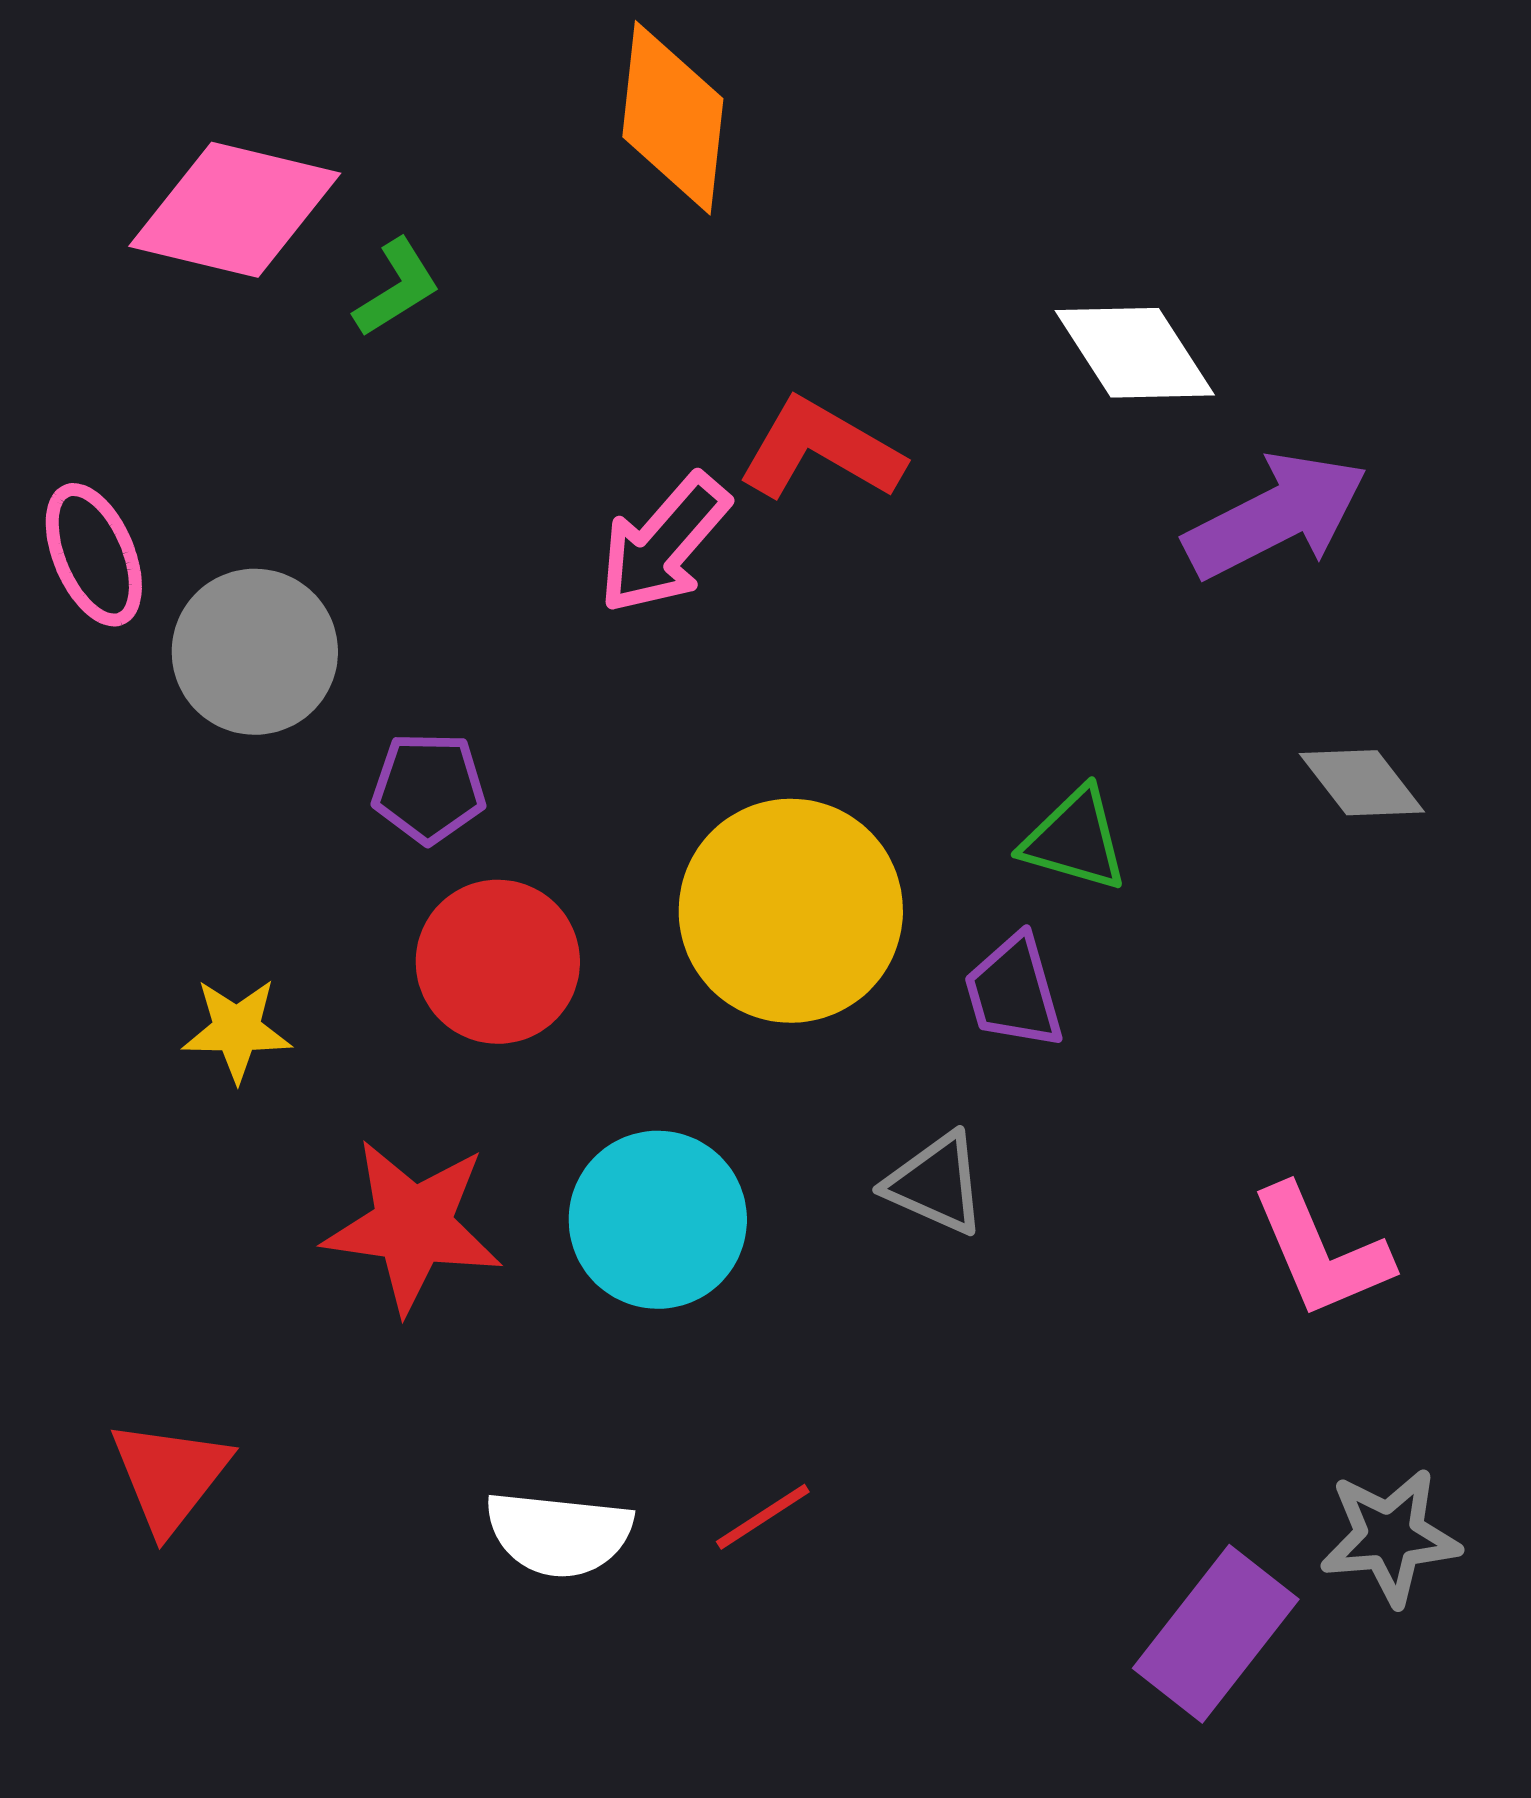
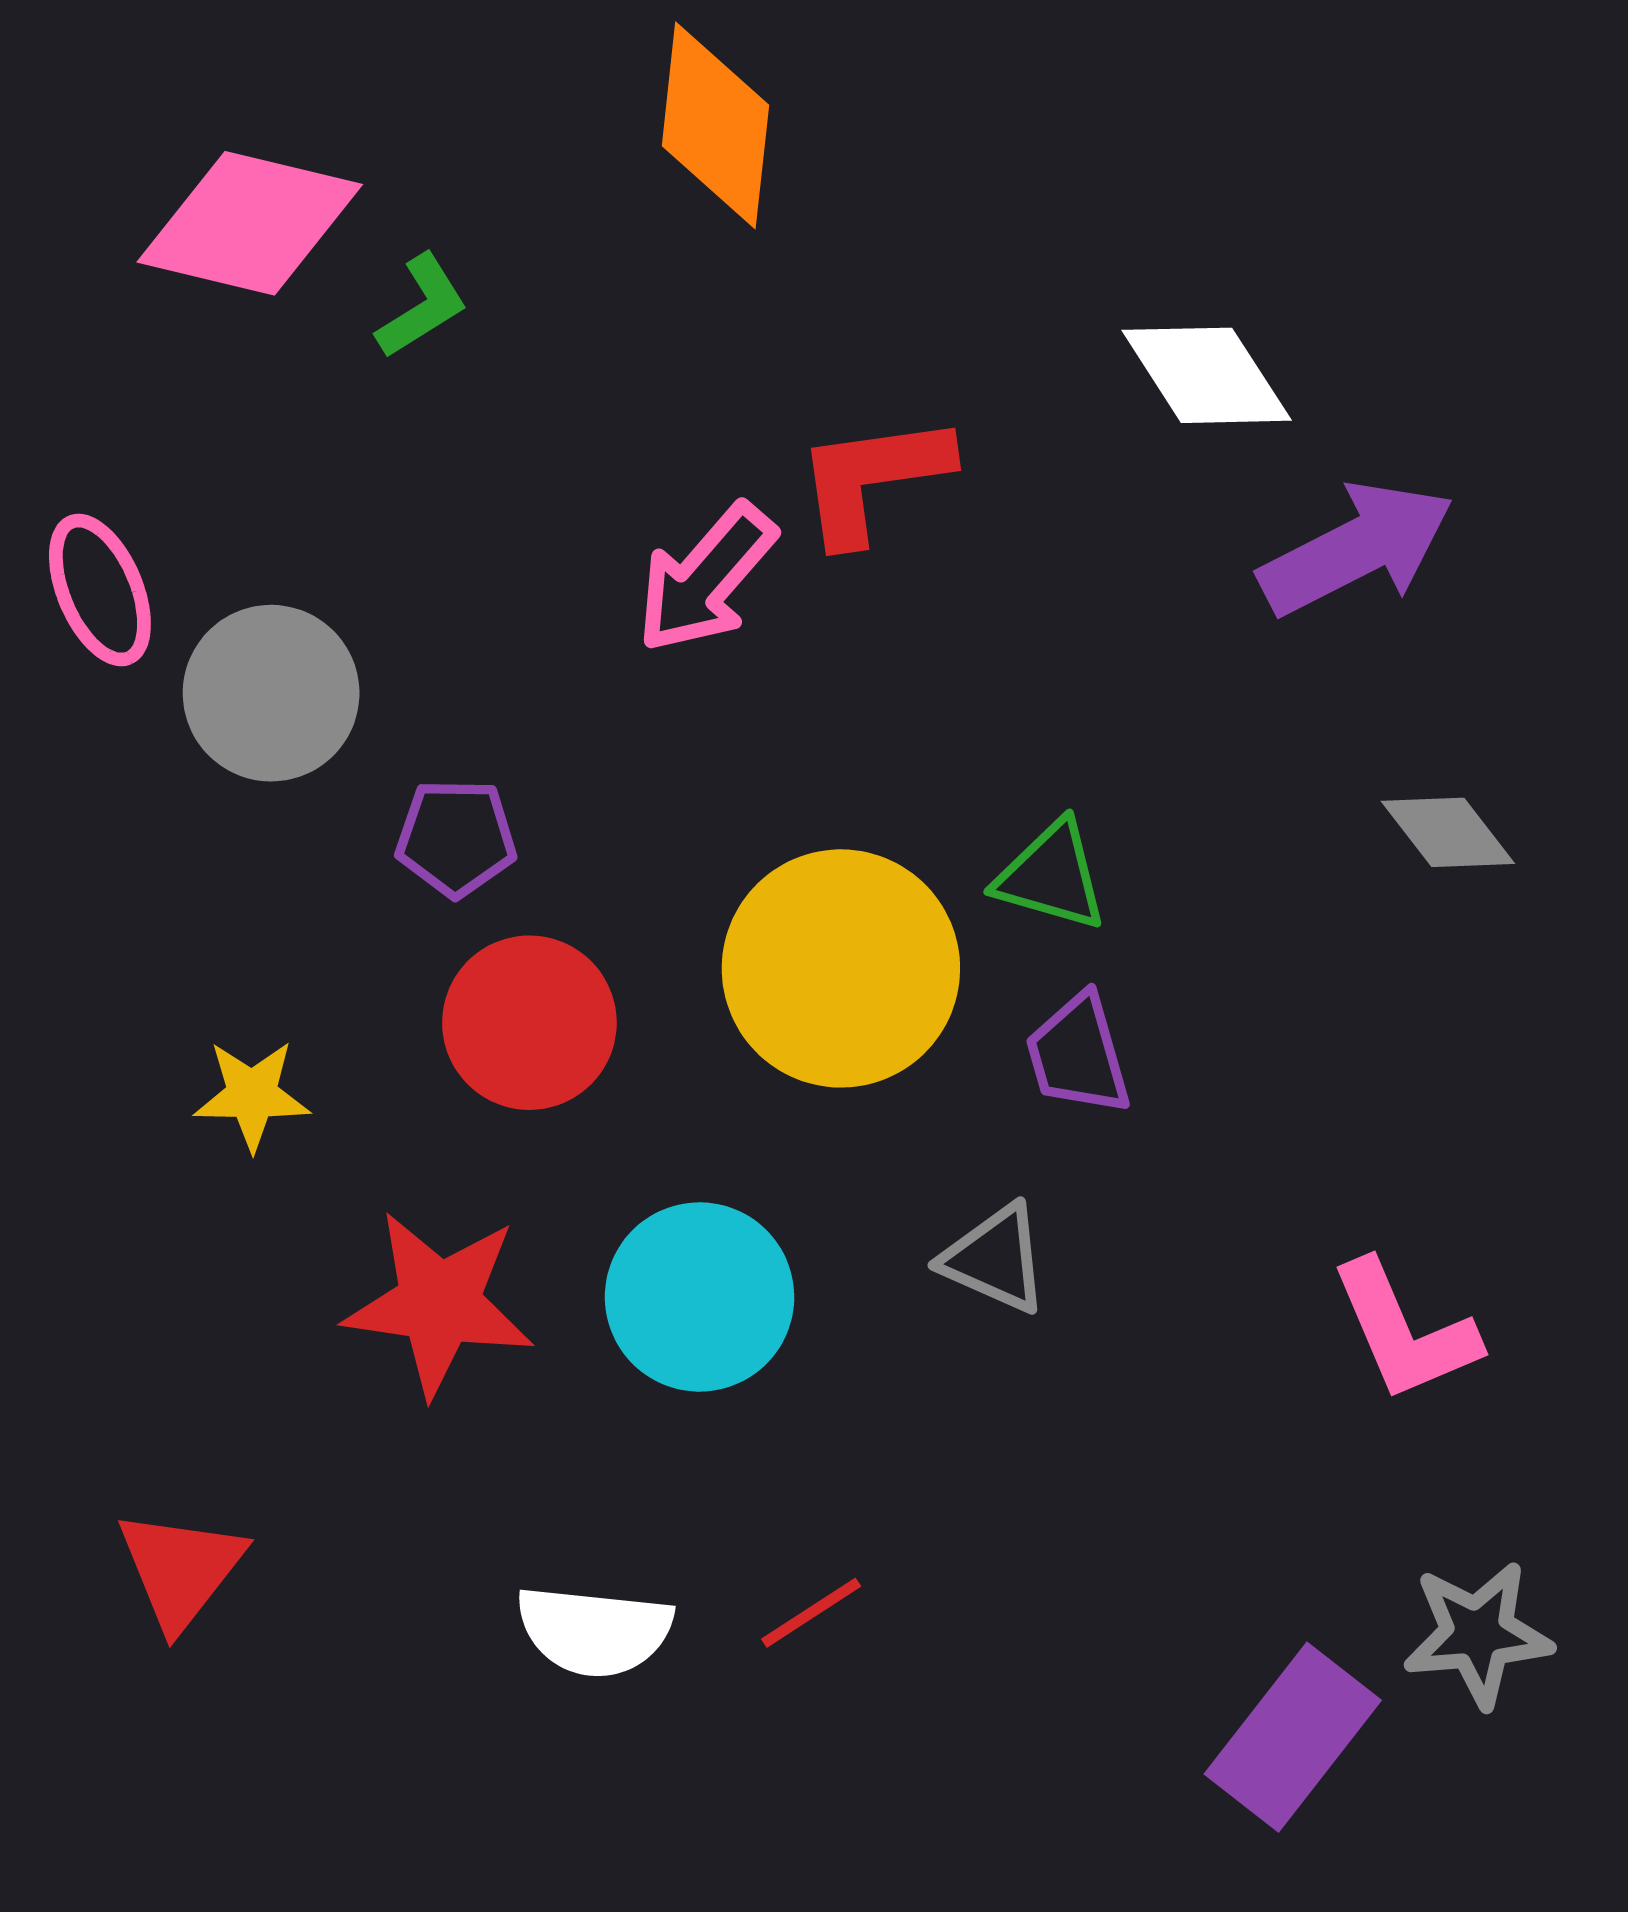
red L-shape: (821, 450) -> (873, 478), turned -38
green triangle: (1075, 840) -> (1051, 876), moved

